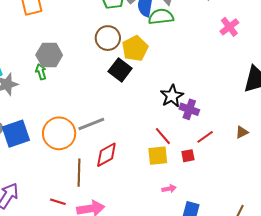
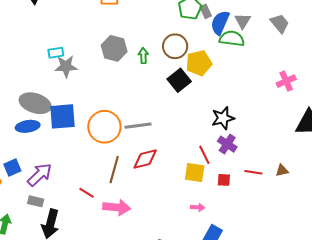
pink cross: (229, 27) -> (286, 81), moved
green arrow: (41, 72) -> (143, 56), moved
purple cross: (189, 109) -> (227, 144), moved
red line: (205, 137) -> (253, 172), moved, turned 30

